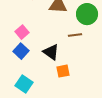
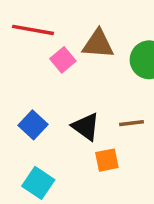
pink square: (22, 32) -> (63, 60), moved
brown line: (75, 35) -> (132, 123), moved

